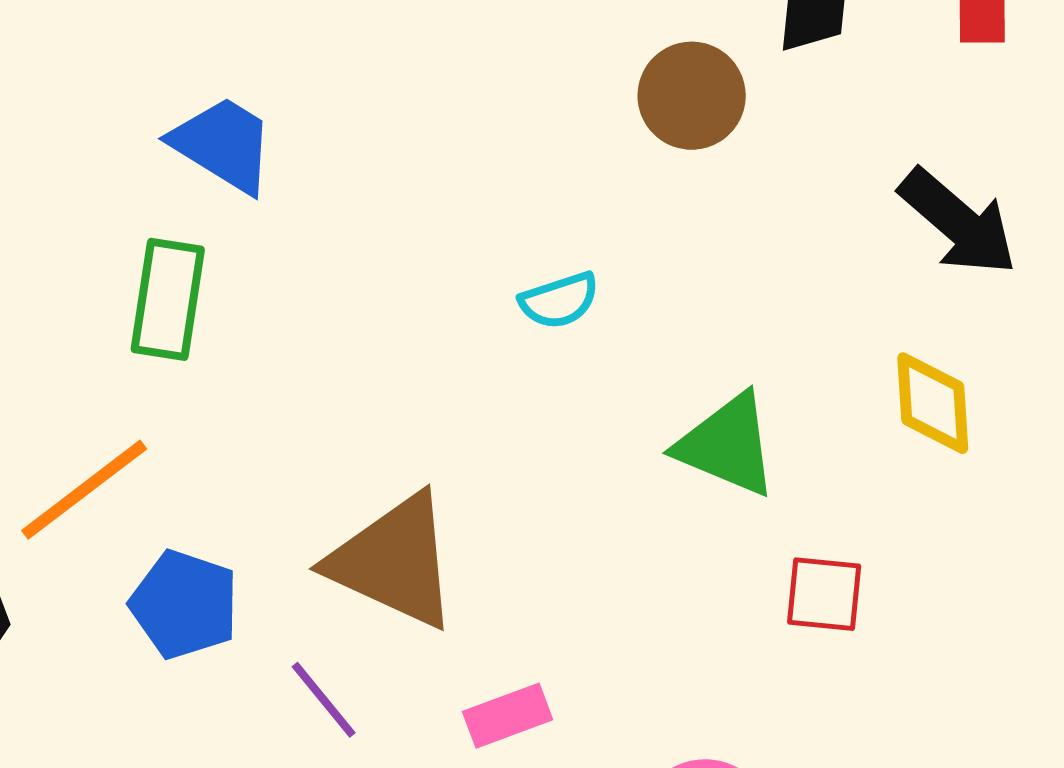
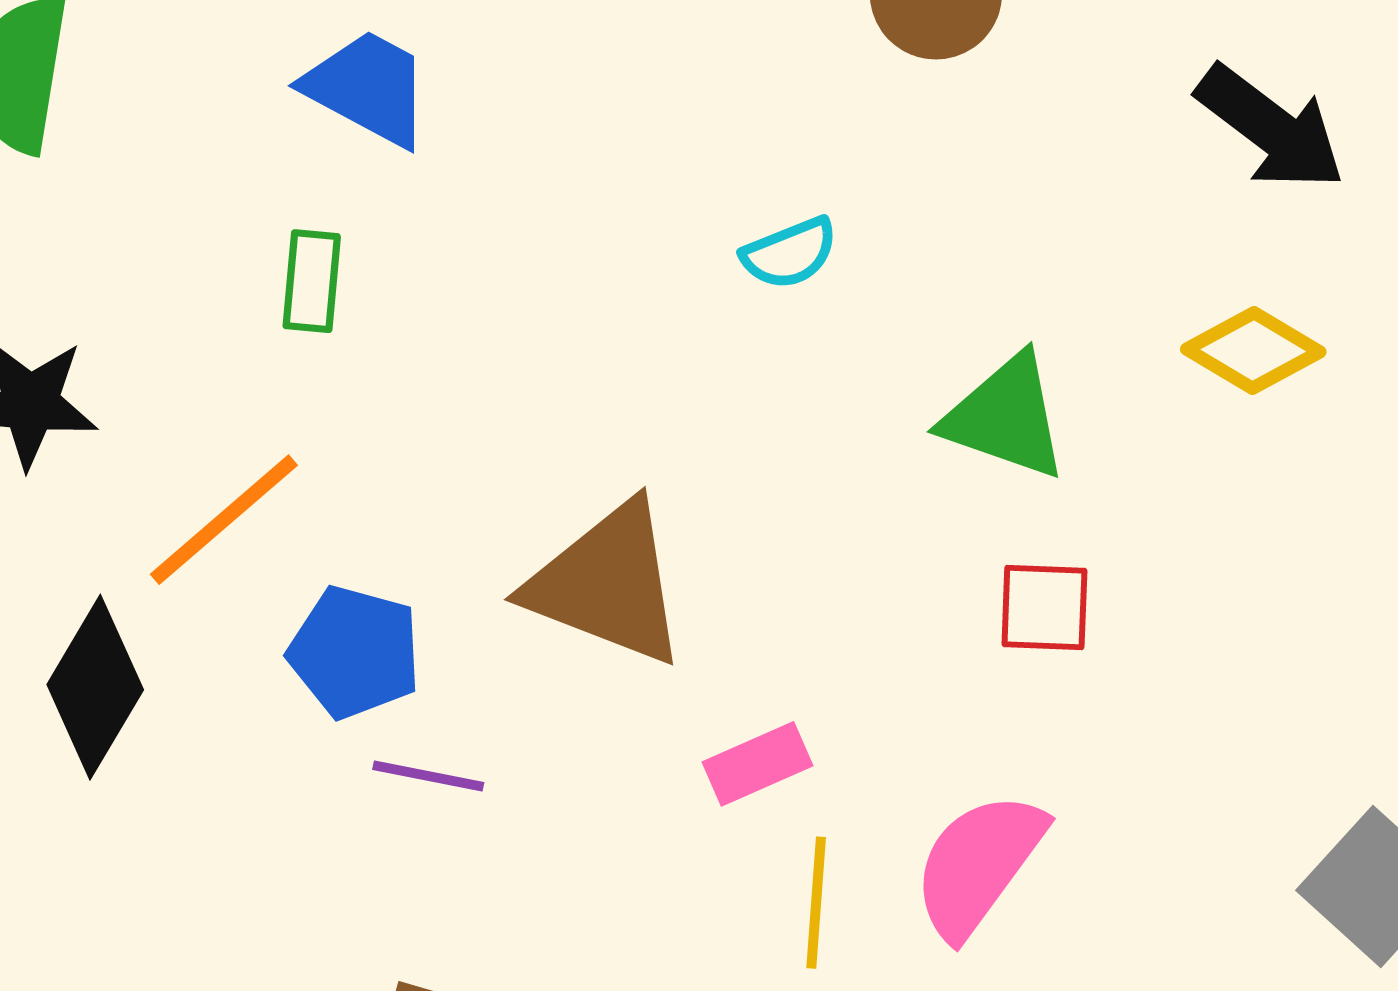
green rectangle: (168, 299) -> (312, 281), size x0.7
yellow diamond: (933, 403) -> (1253, 351), turned -52
red square: (824, 594) -> (1044, 608), moved
purple line: (324, 700) -> (428, 776), moved, turned -36

